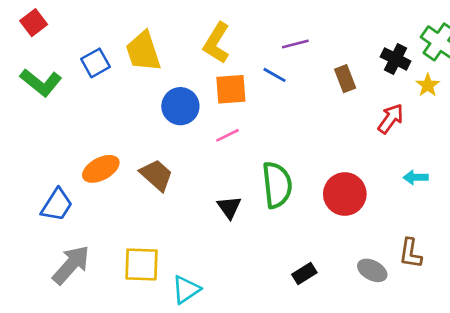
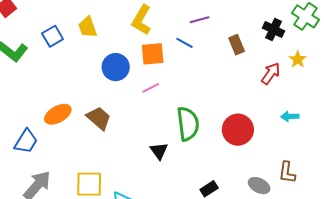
yellow trapezoid: (143, 51) -> (88, 27), size x0.7
yellow star: (428, 85) -> (298, 59), moved
black triangle: (229, 207) -> (159, 151), moved

